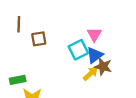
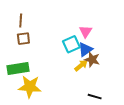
brown square: (39, 39) -> (23, 39), moved
green rectangle: (18, 80) -> (18, 69), size x1.5

